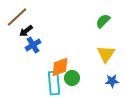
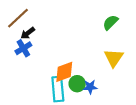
blue cross: (33, 45) -> (23, 48), moved
blue star: (112, 81) -> (90, 87), moved

